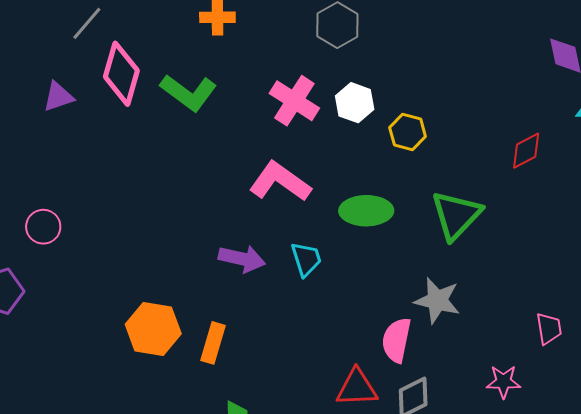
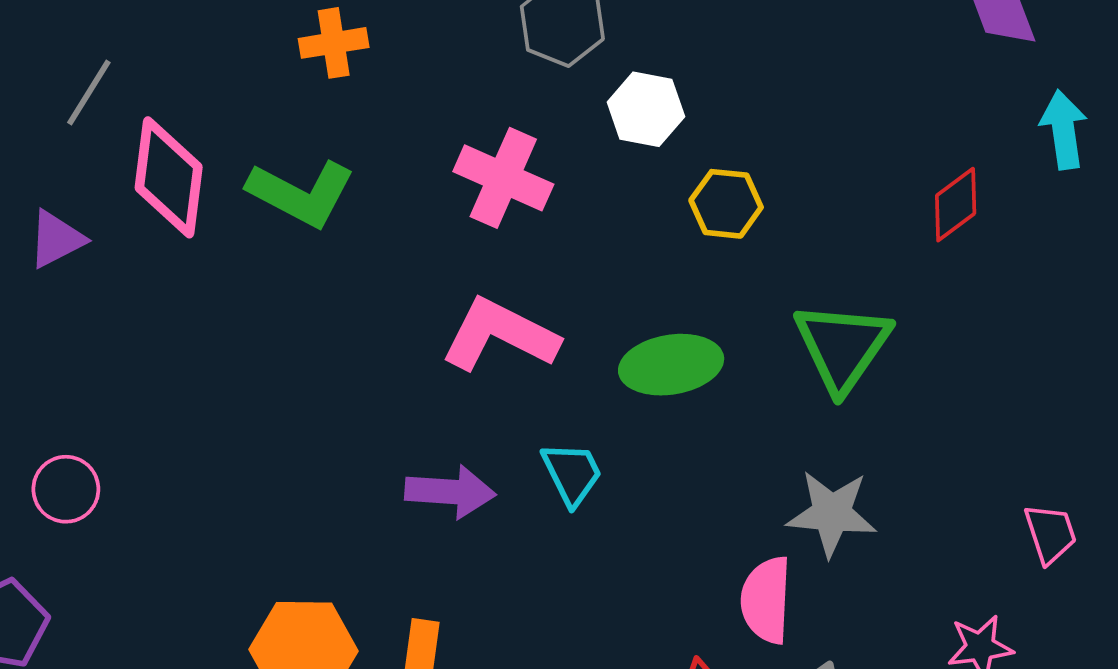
white hexagon: (355, 103) -> (646, 109), moved

